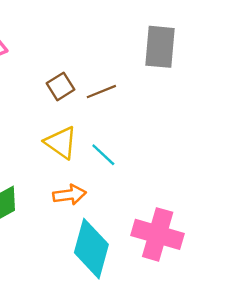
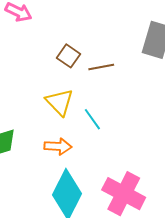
brown square: (60, 86) -> (68, 56), turned -35

